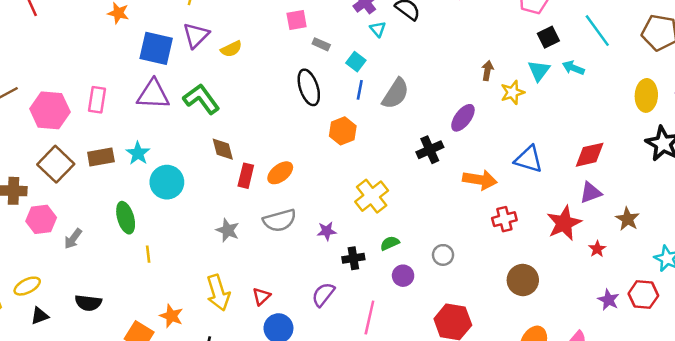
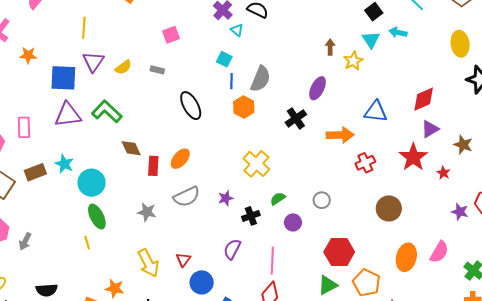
gray rectangle: (321, 44) -> (157, 70), moved
black ellipse: (309, 87) -> (191, 106), moved
orange hexagon: (343, 131) -> (244, 107), moved
green ellipse: (126, 218) -> (97, 217), moved

